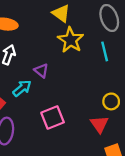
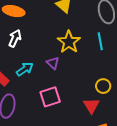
yellow star: (71, 40) -> (69, 42), moved
purple triangle: (41, 71) -> (53, 63), moved

